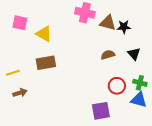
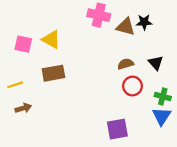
pink square: (20, 23) -> (23, 44), moved
black star: (124, 27) -> (144, 22), moved
red circle: (117, 86) -> (133, 86), moved
blue triangle: (139, 100) -> (162, 116), turned 48

